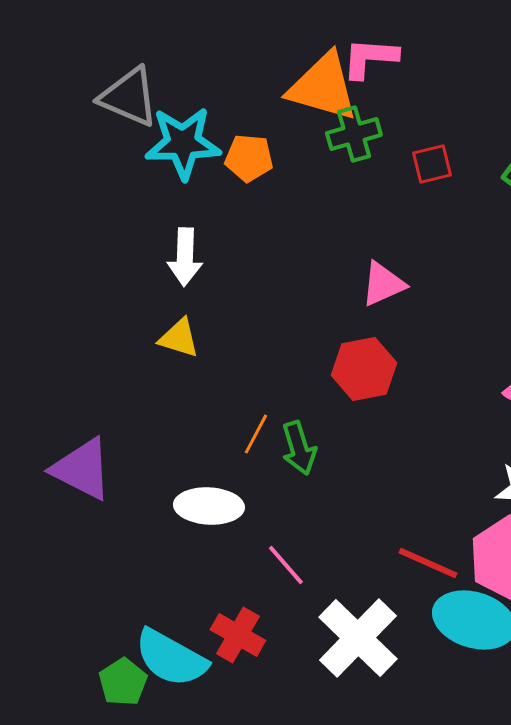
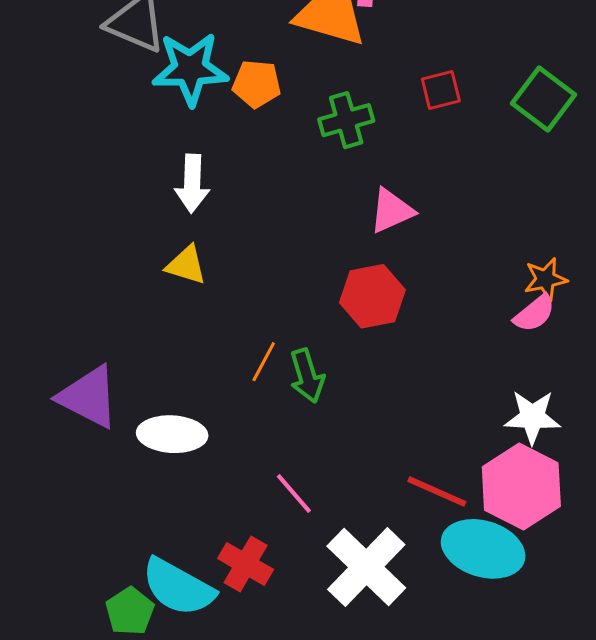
green cross: (354, 134) -> (346, 120), moved
white ellipse: (209, 506) -> (172, 434), moved

